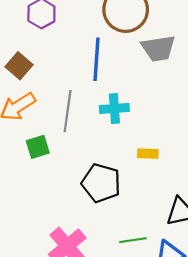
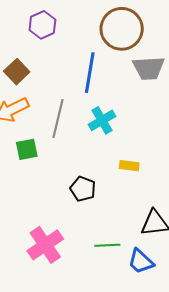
cyan cross: (114, 108) -> (102, 120), turned -32
black pentagon: (101, 183) -> (83, 189), size x0.7

